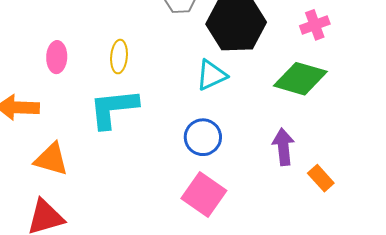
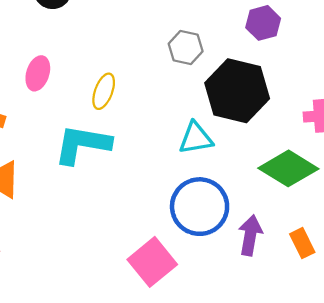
blue circle: (203, 137) -> (200, 207), moved, size x1.4
orange rectangle: (321, 178) -> (302, 243), moved

